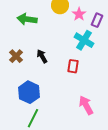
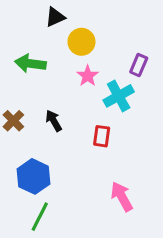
pink star: (79, 14) -> (88, 76), moved
cyan cross: (84, 40) -> (119, 96), turned 30

